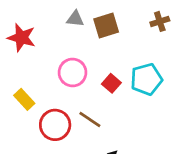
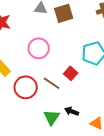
red square: (111, 83) -> (71, 73), moved

